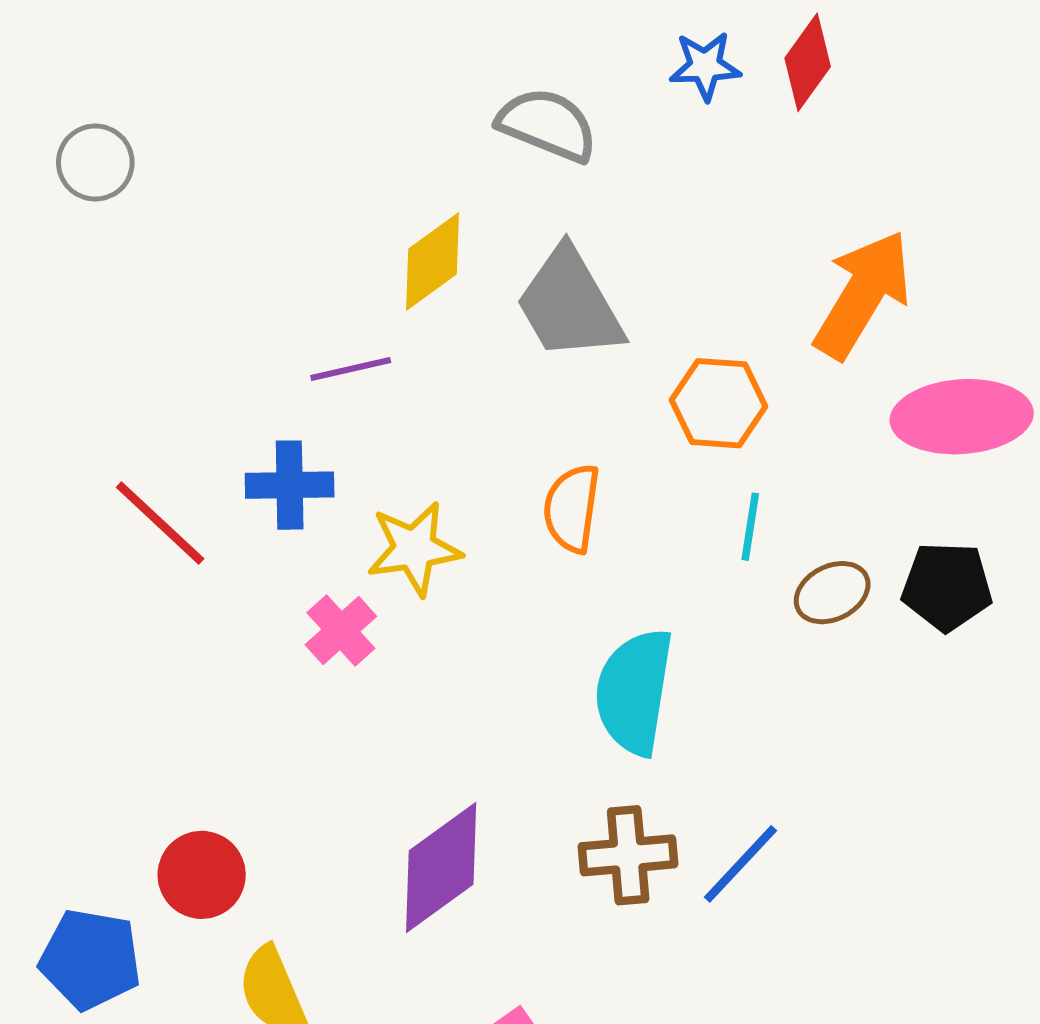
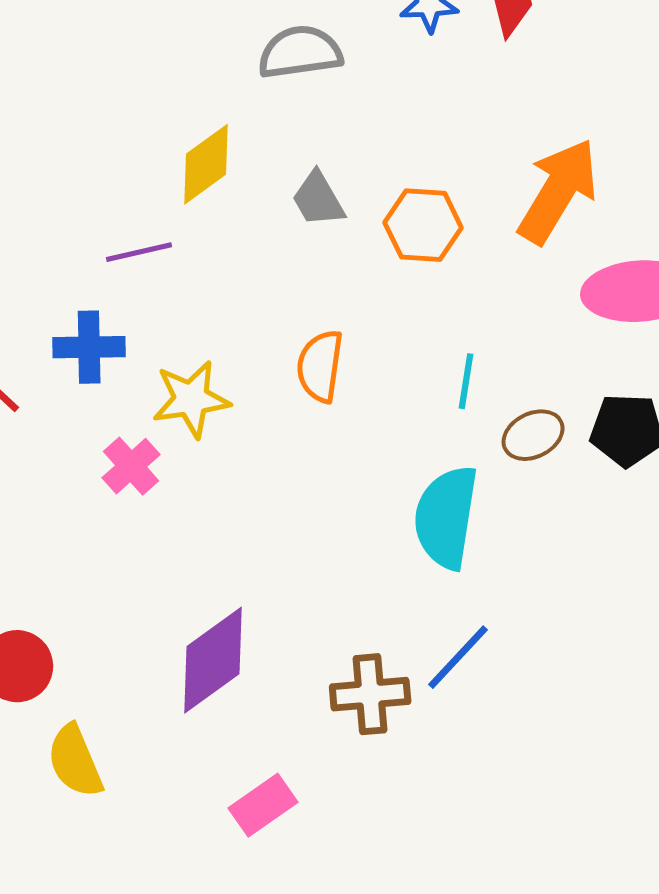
gray semicircle: (547, 125) -> (300, 52), turned -30
gray trapezoid: (569, 304) -> (318, 199), size x0.6
orange hexagon: (718, 403) -> (423, 225), moved
cyan semicircle: (634, 692) -> (446, 517), moved
brown cross: (628, 855) -> (370, 694), moved

